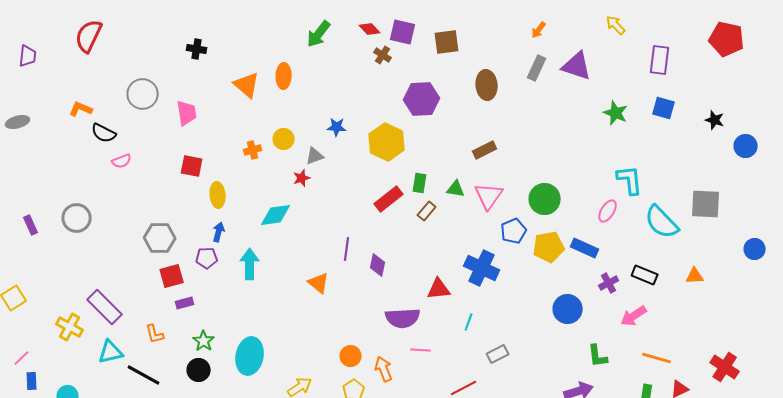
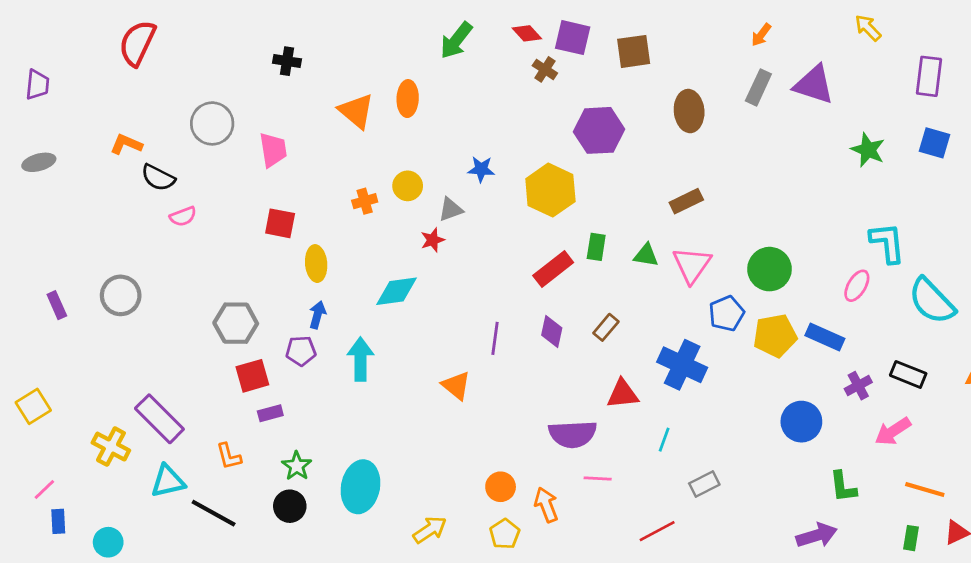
purple trapezoid: (28, 56) -> (37, 85), moved
brown rectangle: (427, 211) -> (606, 327), moved
purple diamond: (378, 265) -> (552, 331), moved

